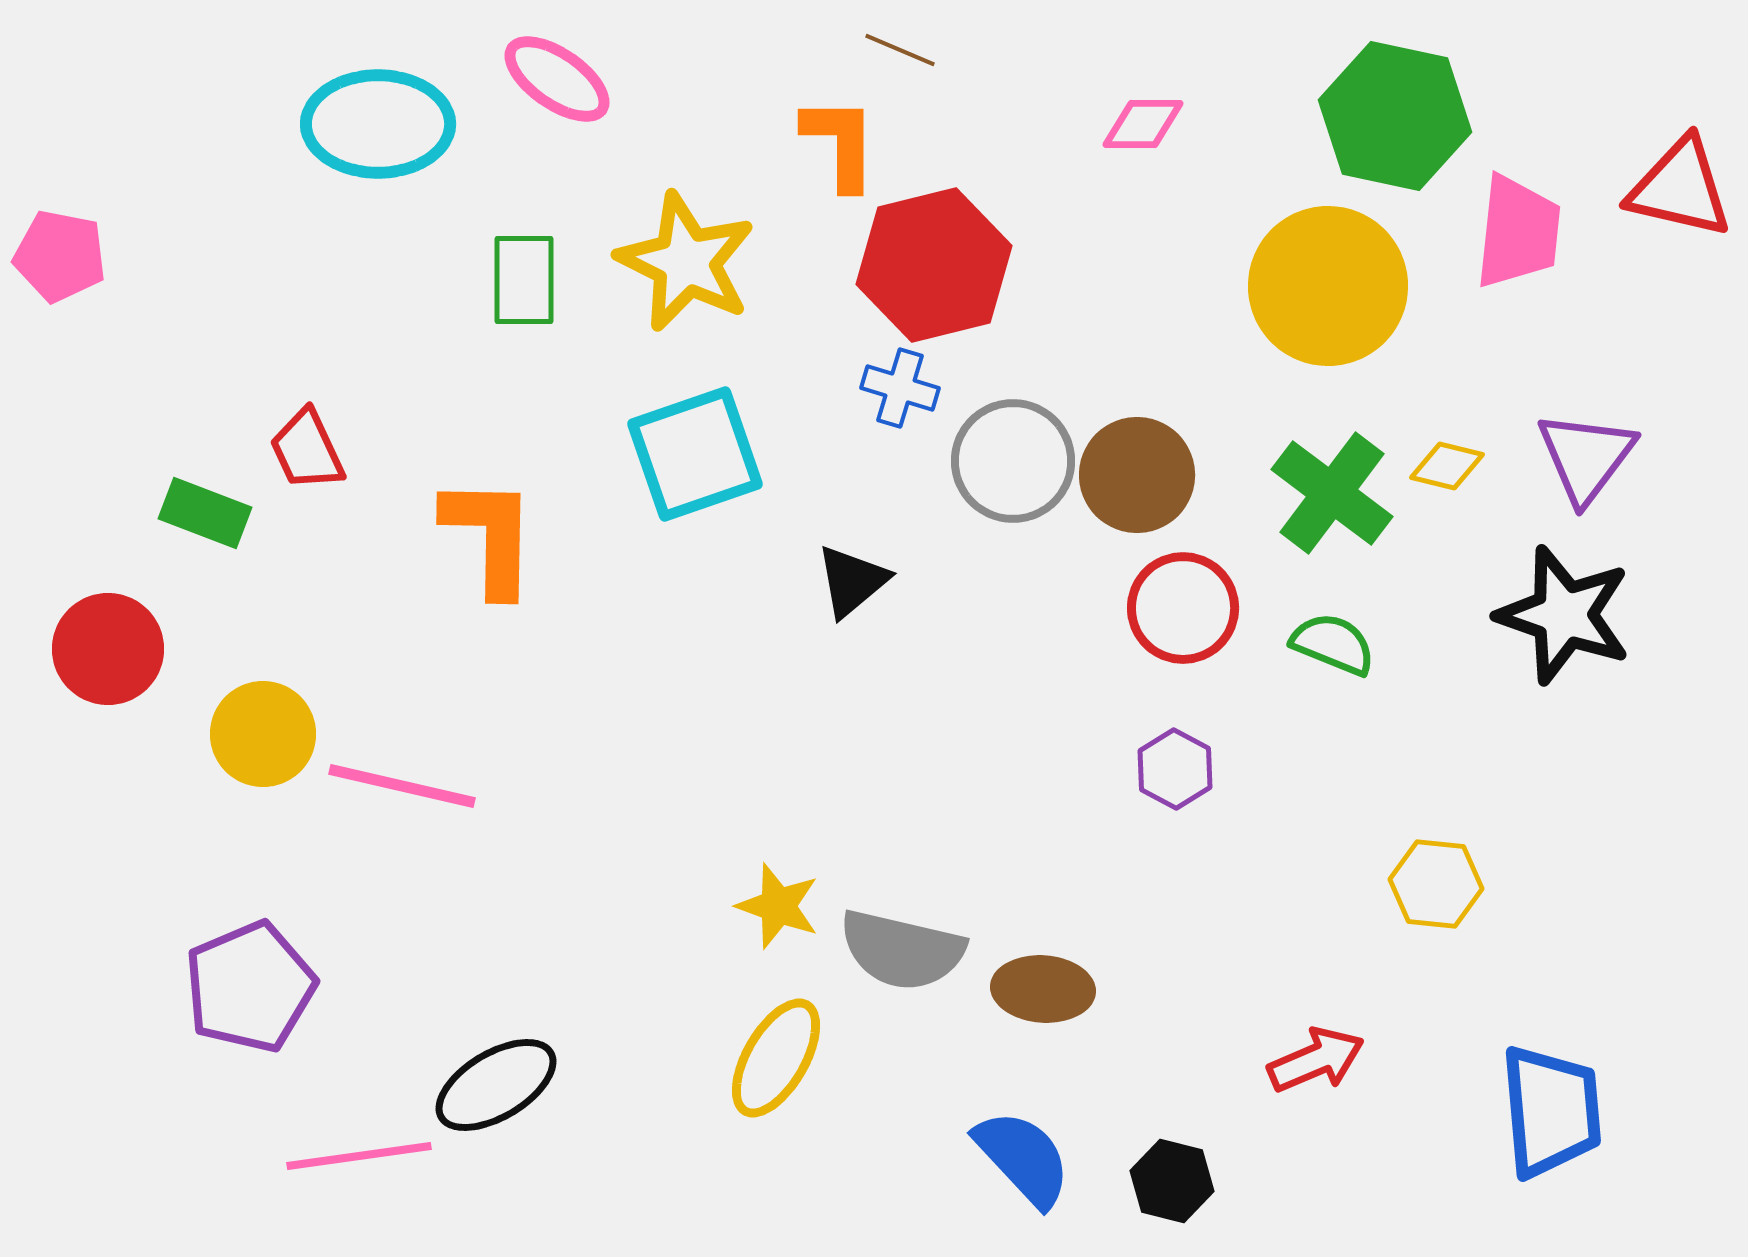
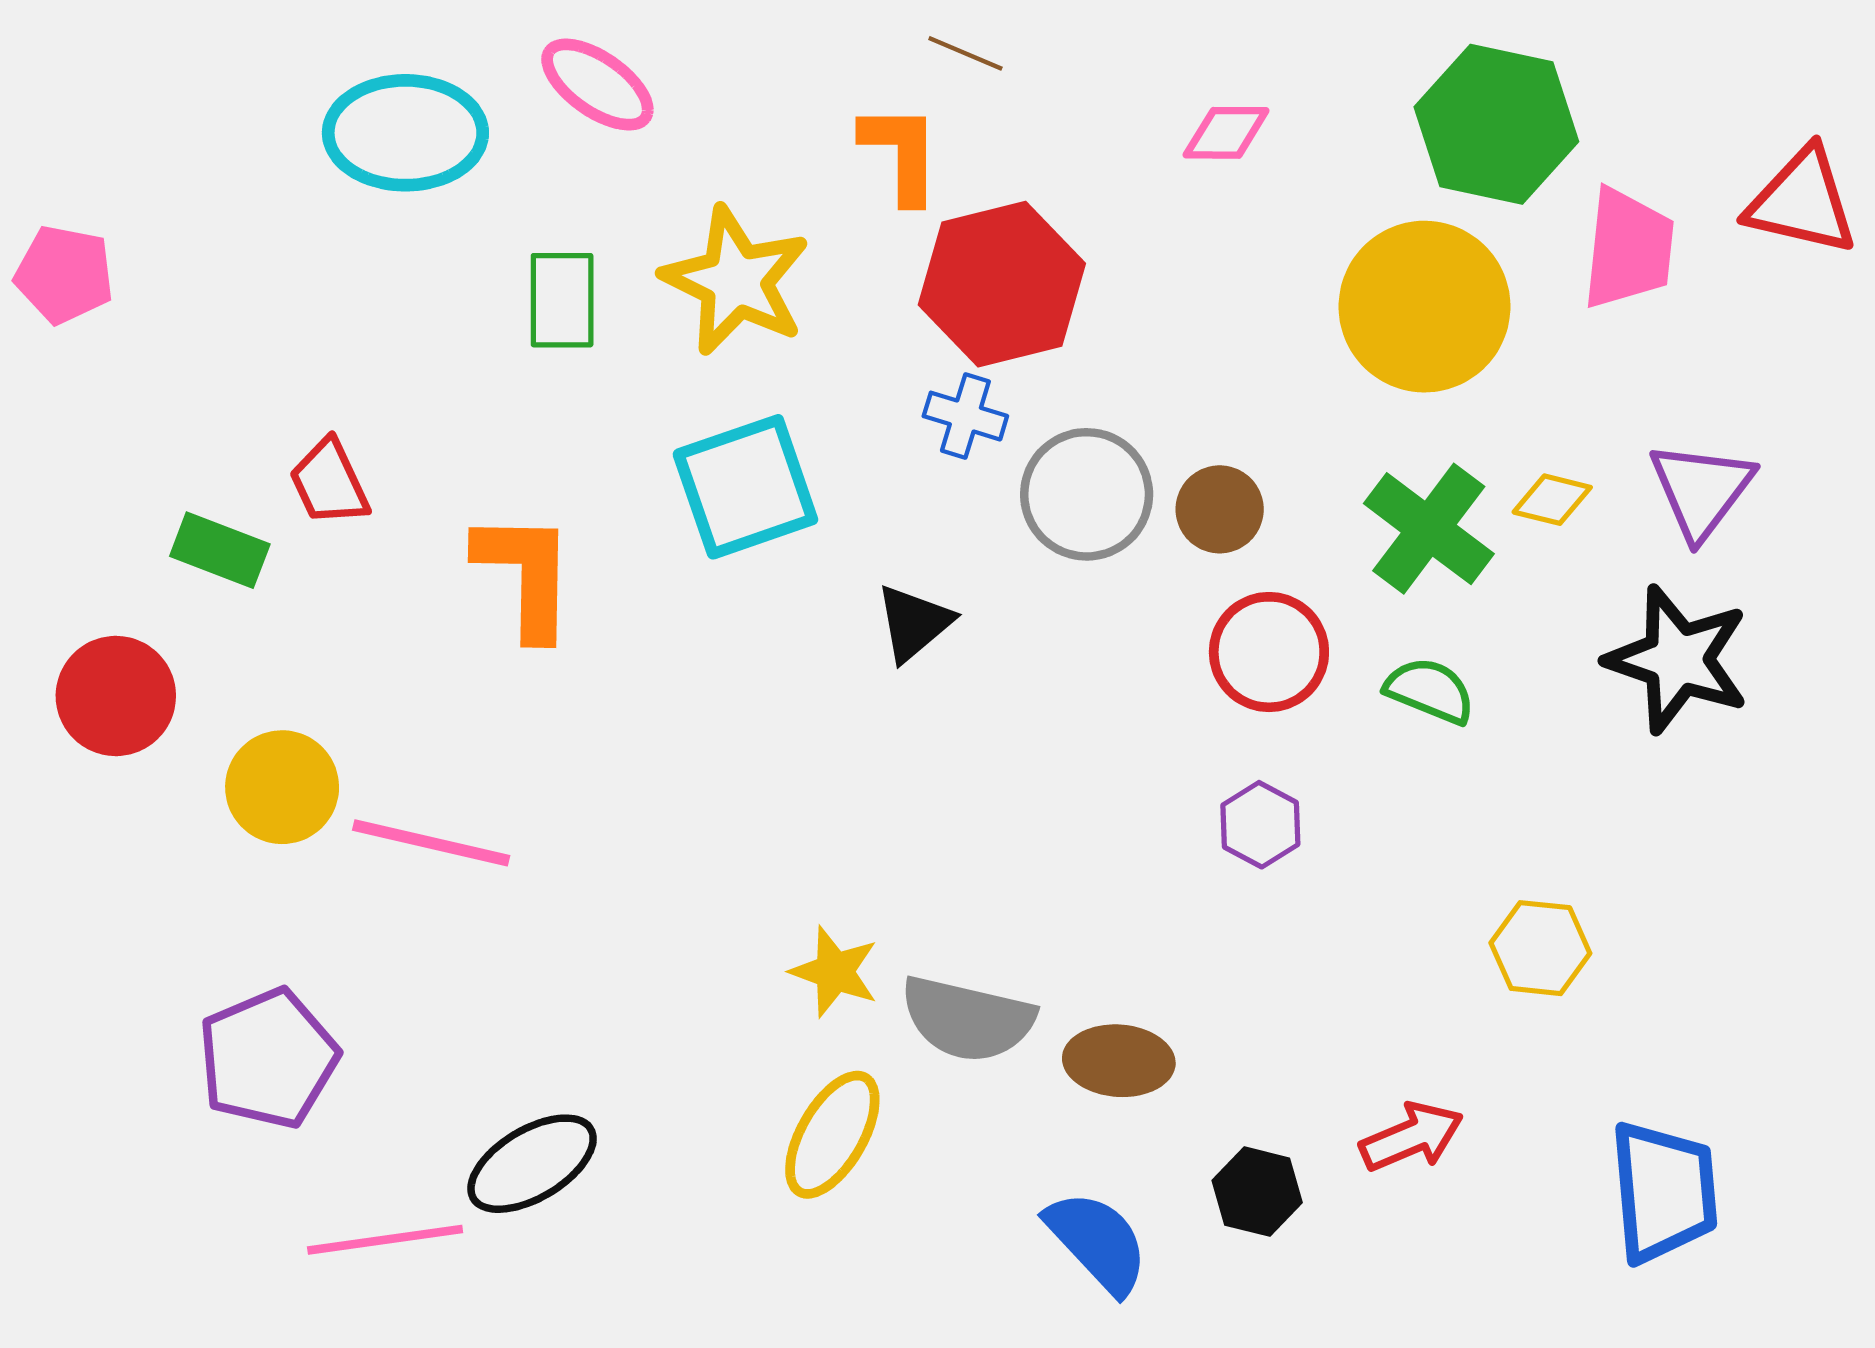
brown circle: (1137, 475) -> (1220, 509), size x0.7
black hexagon: (1172, 1181) -> (1257, 1192), moved

